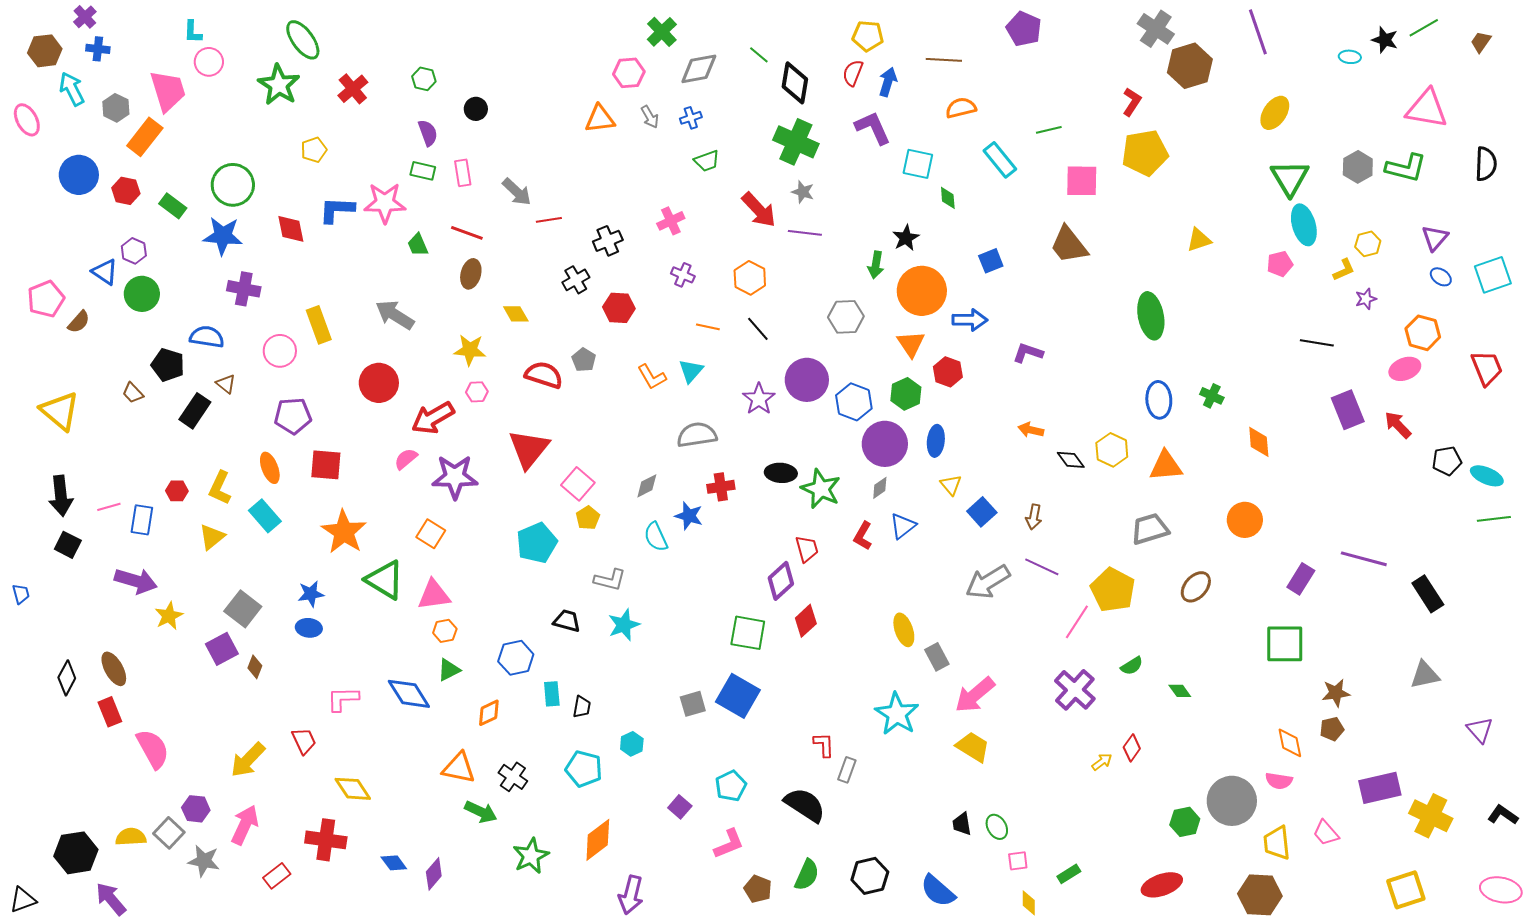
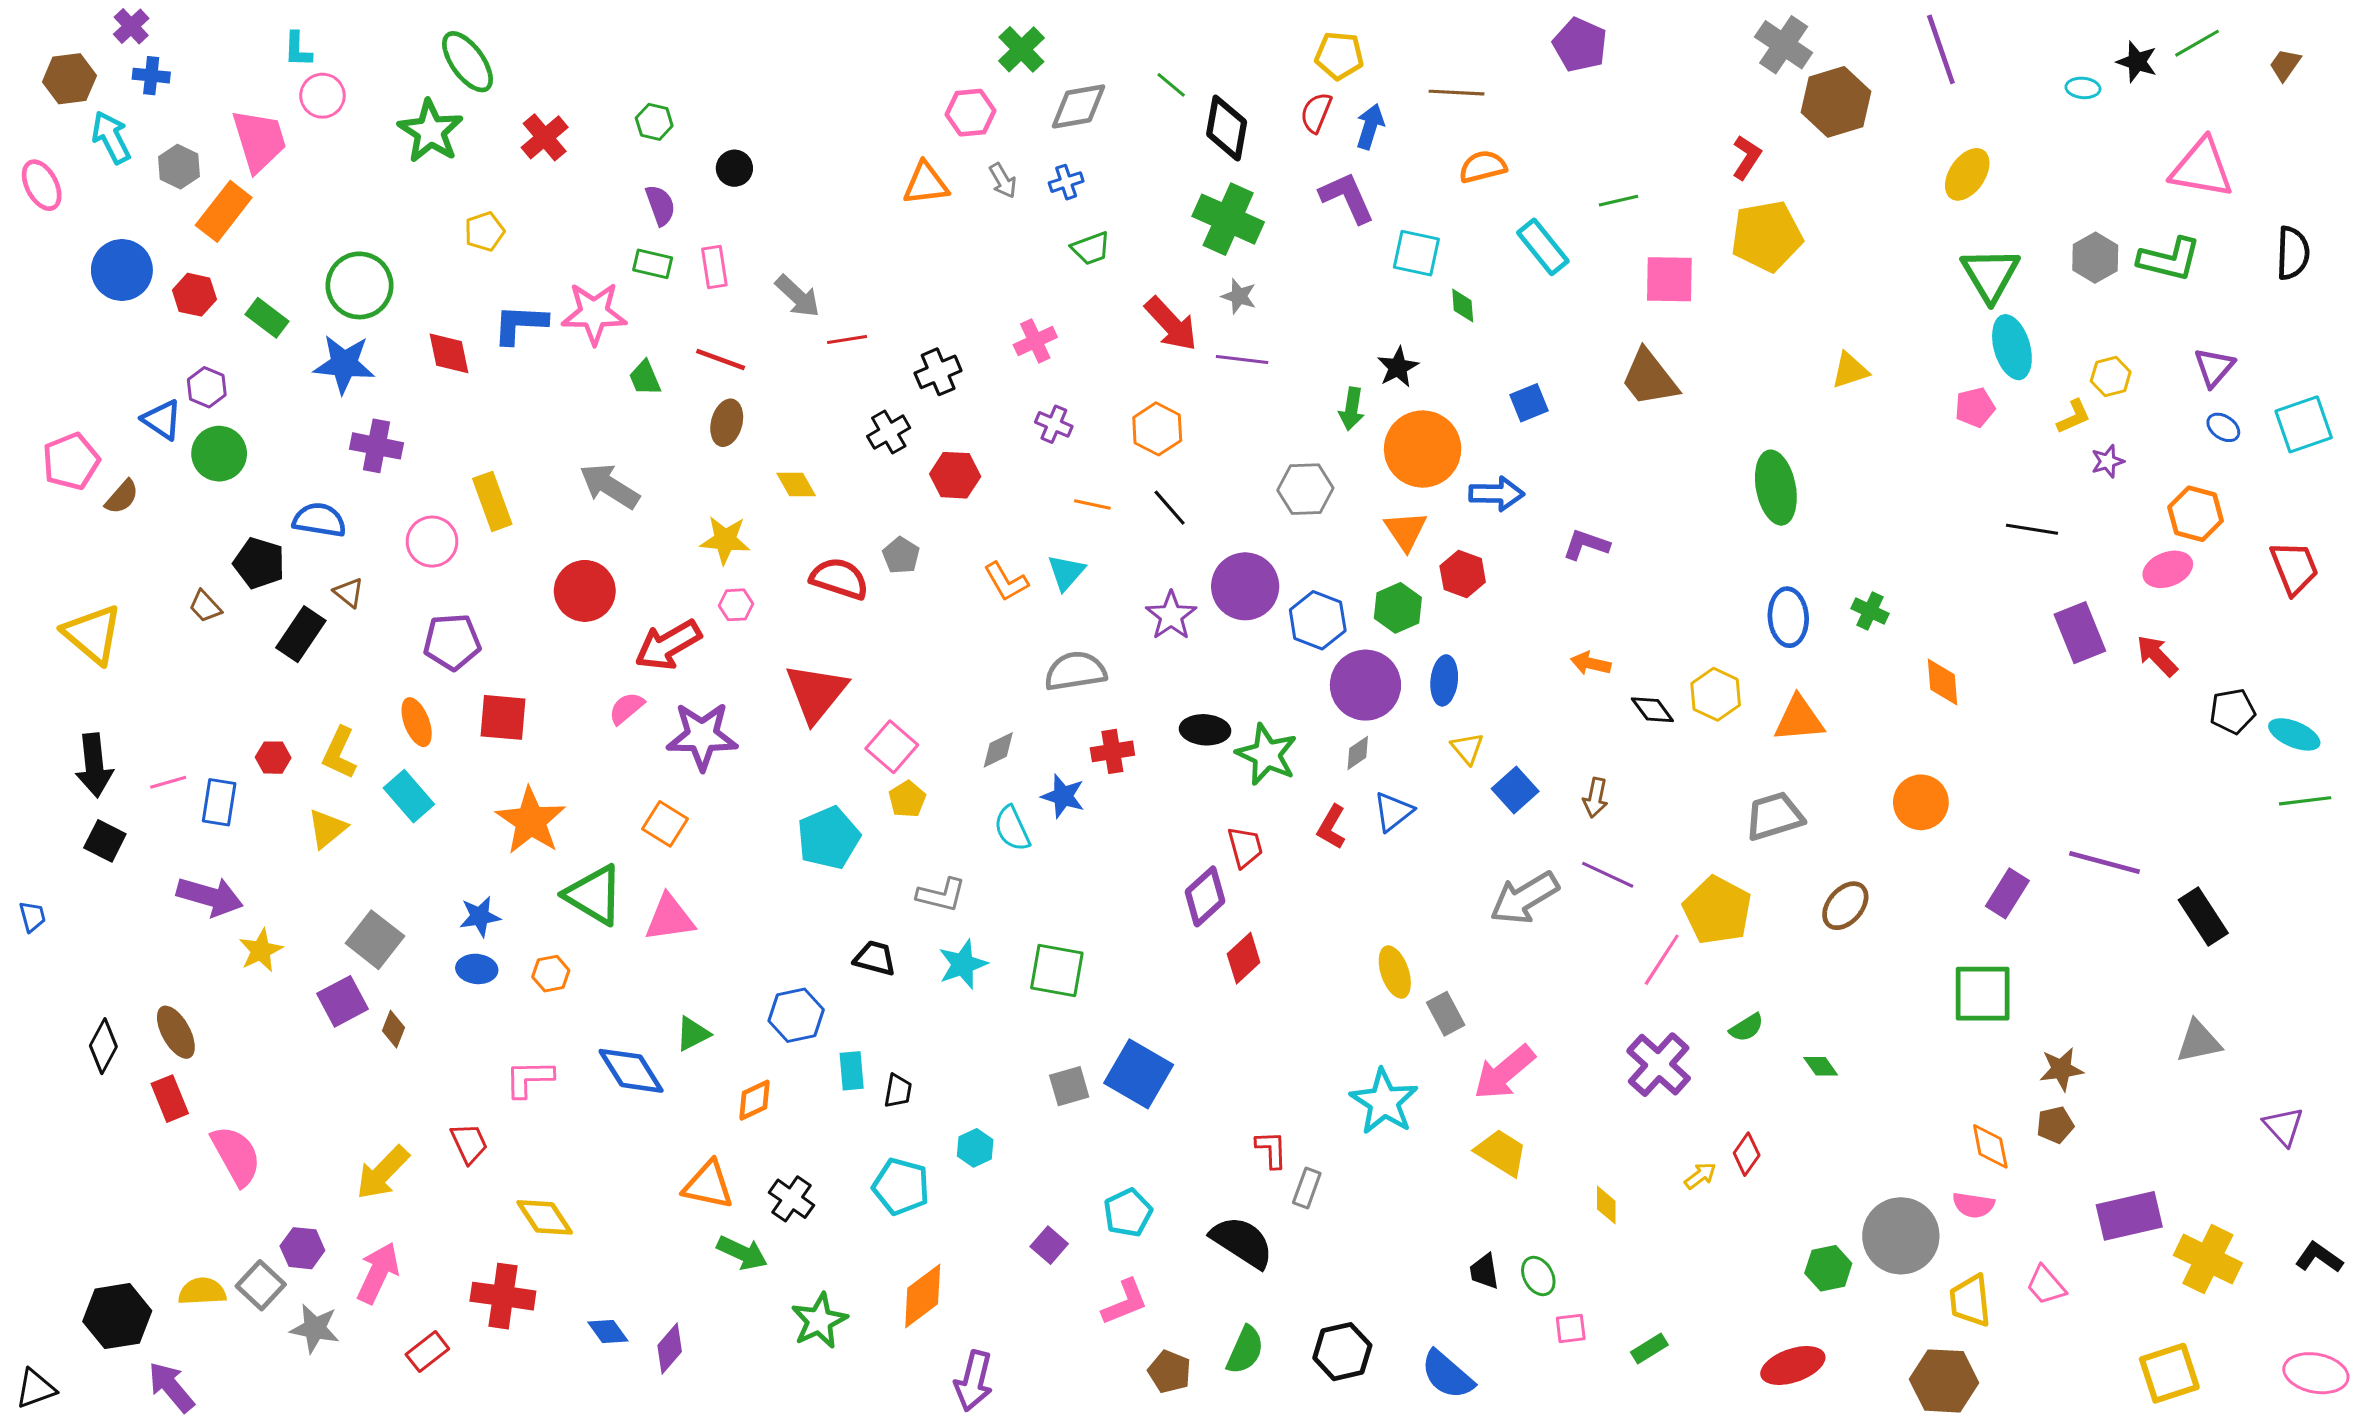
orange hexagon: (445, 631) -> (551, 974), moved
green square: (748, 633) -> (1057, 970), moved
yellow diamond: (1029, 903) -> (1606, 1205), moved

